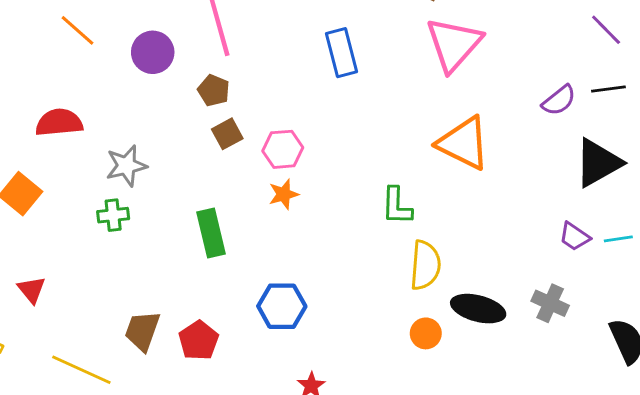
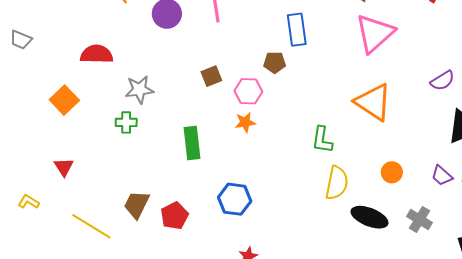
brown pentagon: (214, 90) -> (275, 62), moved, turned -30
orange circle: (426, 333) -> (392, 172), moved

